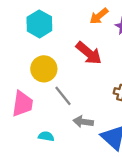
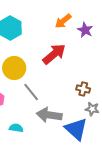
red arrow: (89, 53) -> (54, 54), turned -80
gray arrow: (83, 122) -> (49, 115), size x1.4

